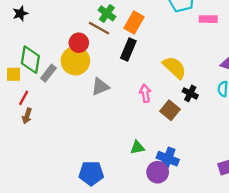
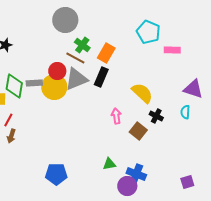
gray rectangle: (48, 73) -> (34, 83), moved, turned 49
gray triangle: (100, 87) -> (76, 79), moved, size x1.4
blue pentagon: (91, 173) -> (56, 174), moved

